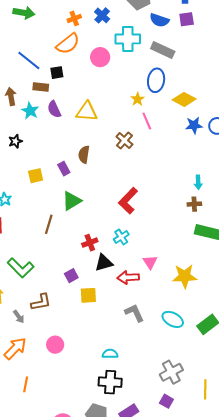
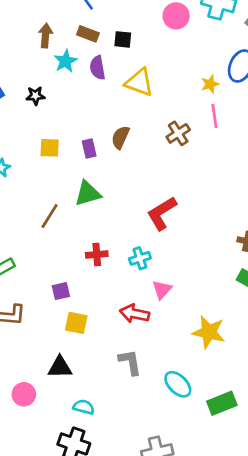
black square: (57, 73) -> (123, 39), moved
pink triangle: (150, 262) -> (162, 290), moved
black triangle: (104, 263) -> (60, 367), moved
pink circle: (55, 345) -> (24, 394), moved

